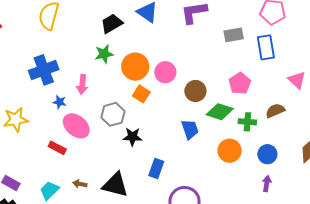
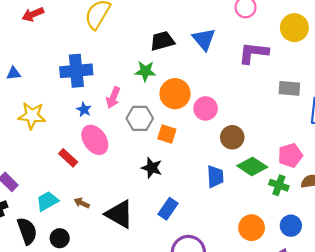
pink pentagon: (240, 83) -> (290, 155), moved
orange square: (141, 94) -> (167, 134), moved, turned -30
gray hexagon: (113, 114) -> (140, 118), moved
orange circle: (230, 151) -> (252, 228), moved

